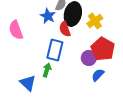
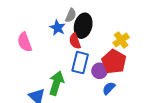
yellow cross: (95, 21) -> (121, 40), moved
blue rectangle: (55, 50) -> (80, 63), moved
green arrow: (47, 70) -> (56, 83), size x1.6

